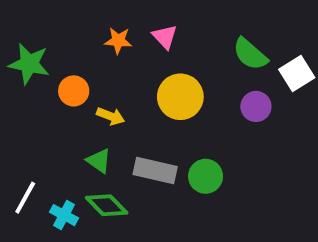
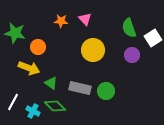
green semicircle: (250, 54) -> (129, 28), turned 30
yellow arrow: (111, 116) -> (29, 68), moved, size x1.5

